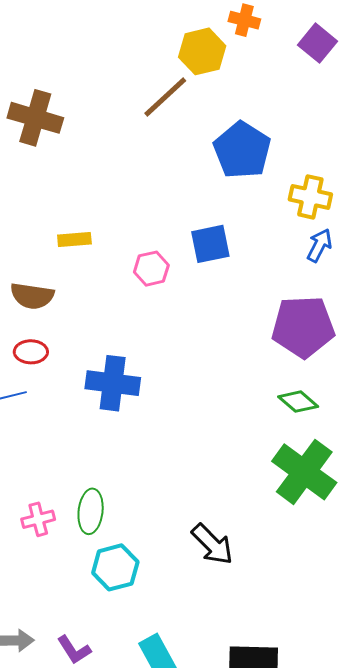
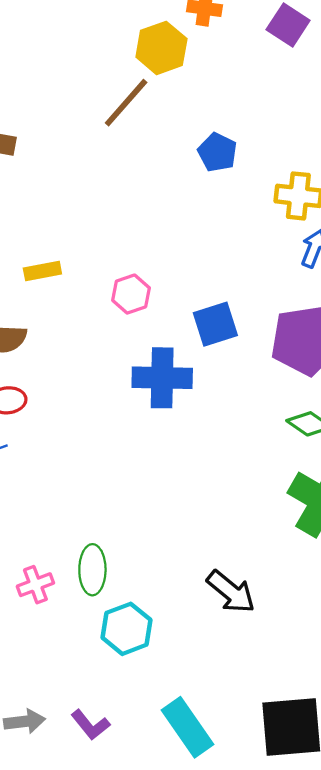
blue pentagon: (242, 150) -> (217, 152), size x0.6
blue square: (210, 244) -> (215, 324), moved
blue cross: (113, 383) -> (162, 378), moved

